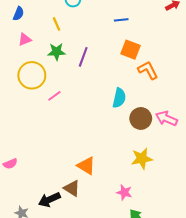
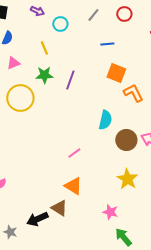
pink line: (54, 96) -> (74, 153), moved
yellow star: (142, 159) -> (127, 179), turned -30

